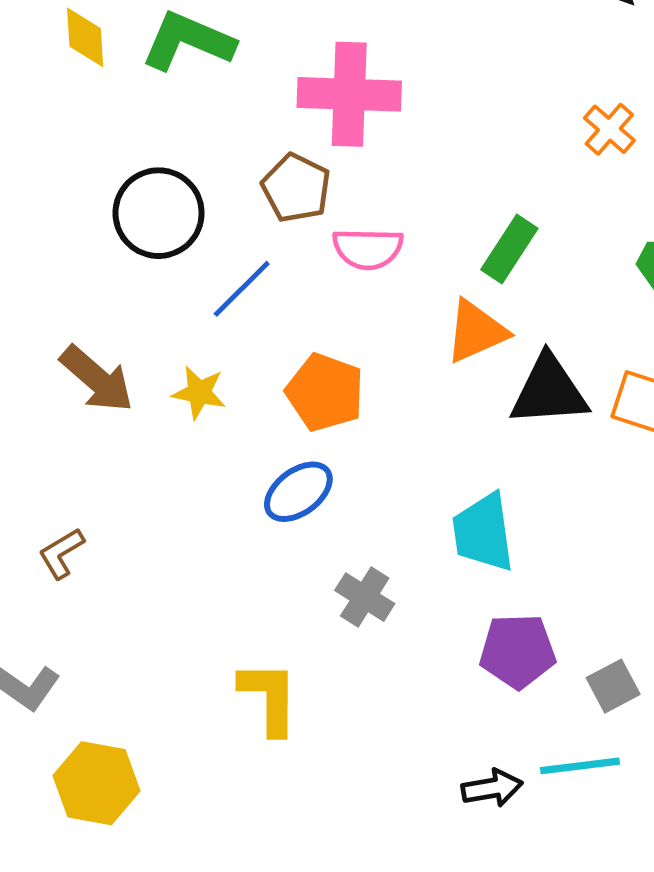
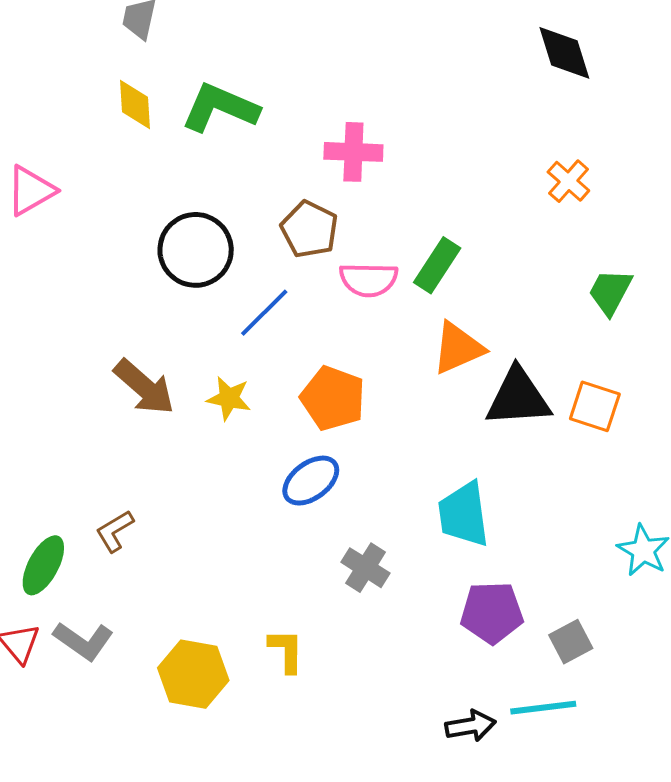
pink cross: (349, 94) -> (353, 152), size x0.7
green rectangle: (509, 249) -> (437, 265), moved
yellow L-shape: (269, 698) -> (286, 651), size x0.7
yellow hexagon: (96, 783) -> (193, 674), moved

